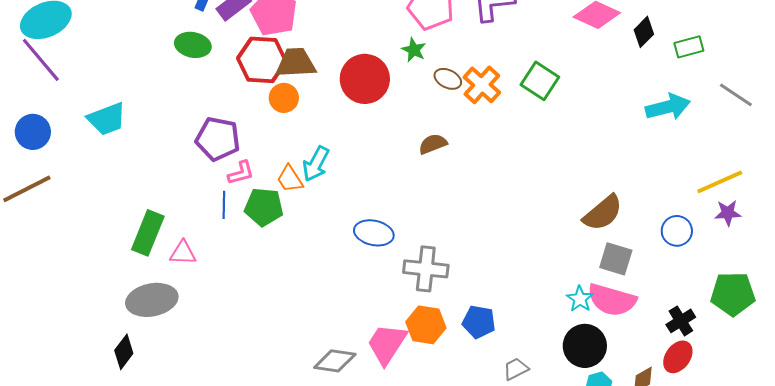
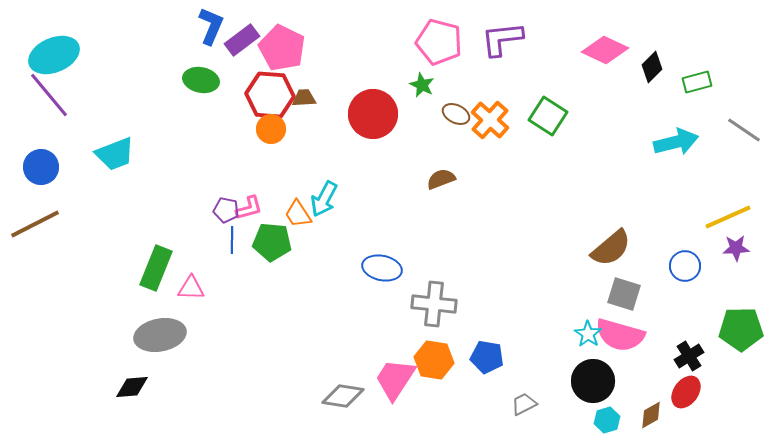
brown trapezoid: (296, 63) -> (304, 98), size x0.6
orange circle: (284, 98) -> (271, 129), moved
purple pentagon: (218, 139) -> (226, 210), moved, size x0.6
black diamond: (124, 352) -> (132, 387), turned 48

